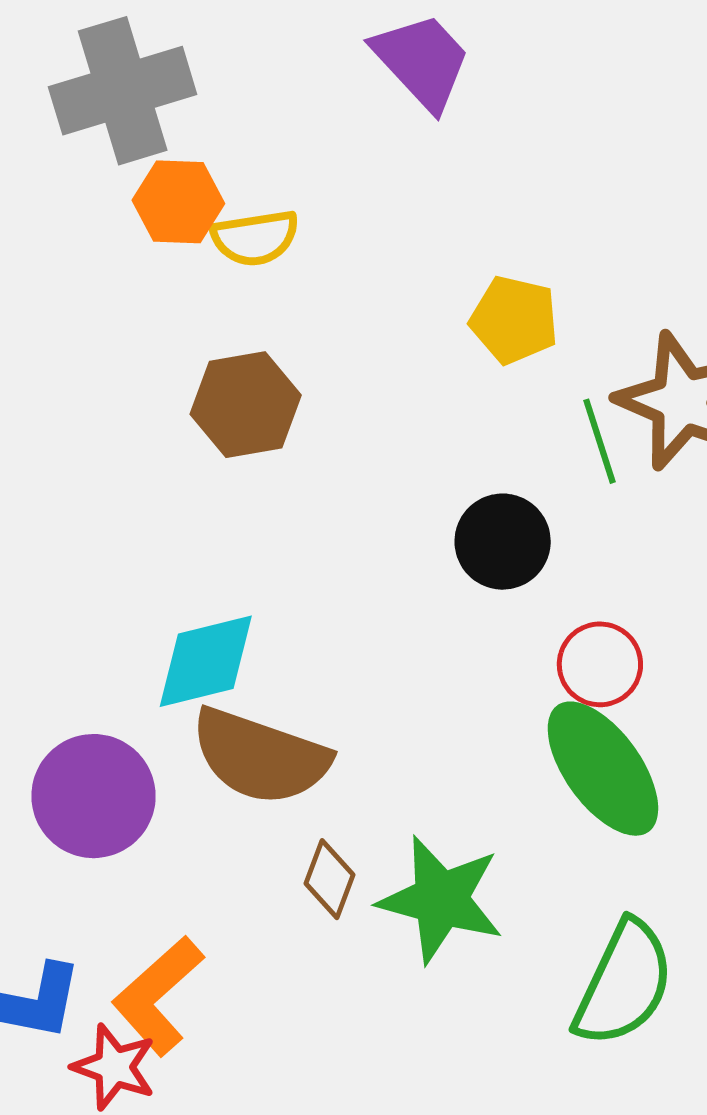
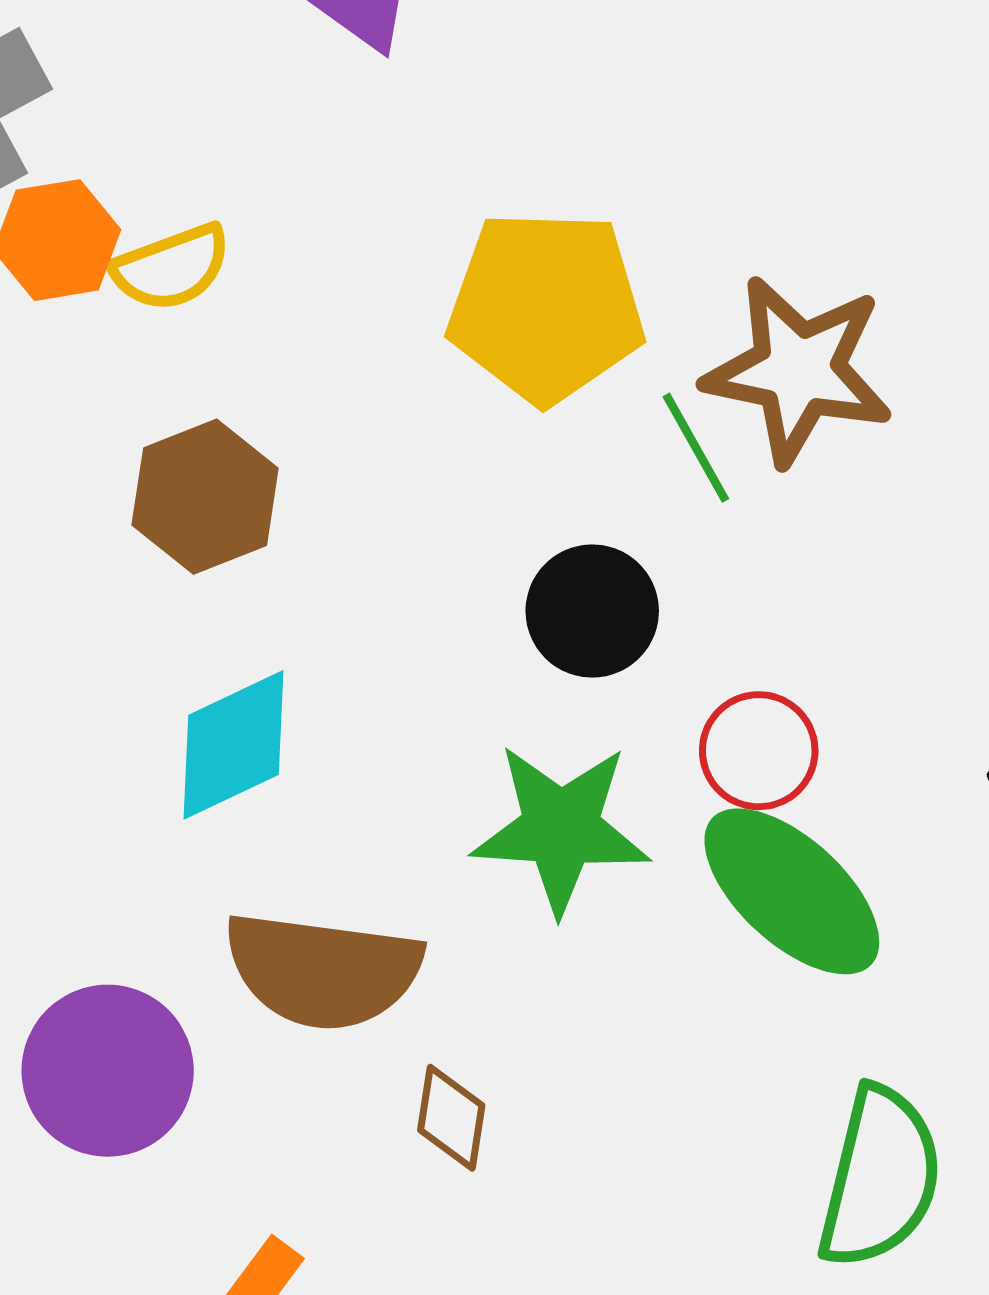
yellow pentagon: (514, 320) -> (546, 307), size x1.6
cyan diamond: (206, 661) -> (234, 745), moved
green star: (441, 899) -> (561, 828), moved

